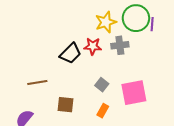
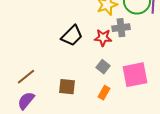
red star: (93, 46) -> (103, 38), moved
brown line: (37, 83) -> (26, 77), moved, turned -30

